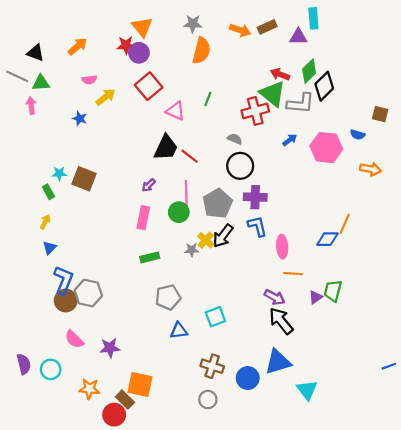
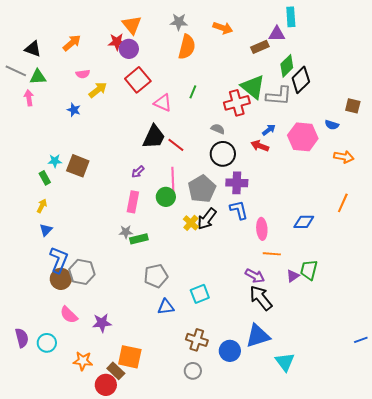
brown rectangle: (267, 27) -> (260, 47), moved
red arrow: (280, 74) -> (260, 146), moved
orange line: (345, 224) -> (343, 203), moved
gray star: (192, 250) -> (126, 232), moved

